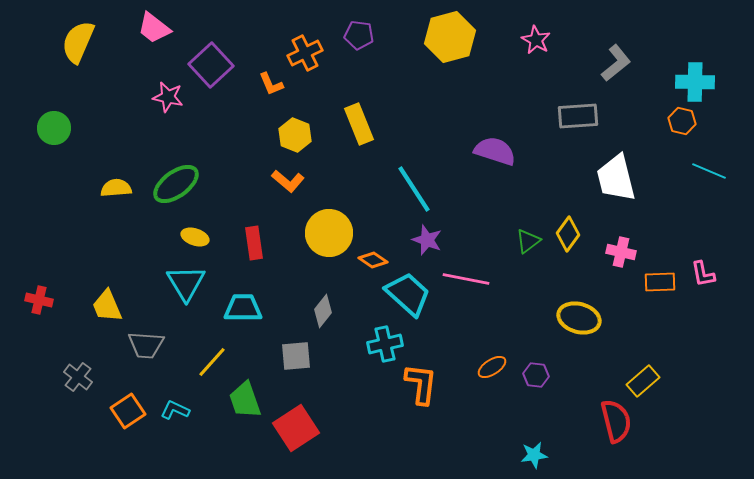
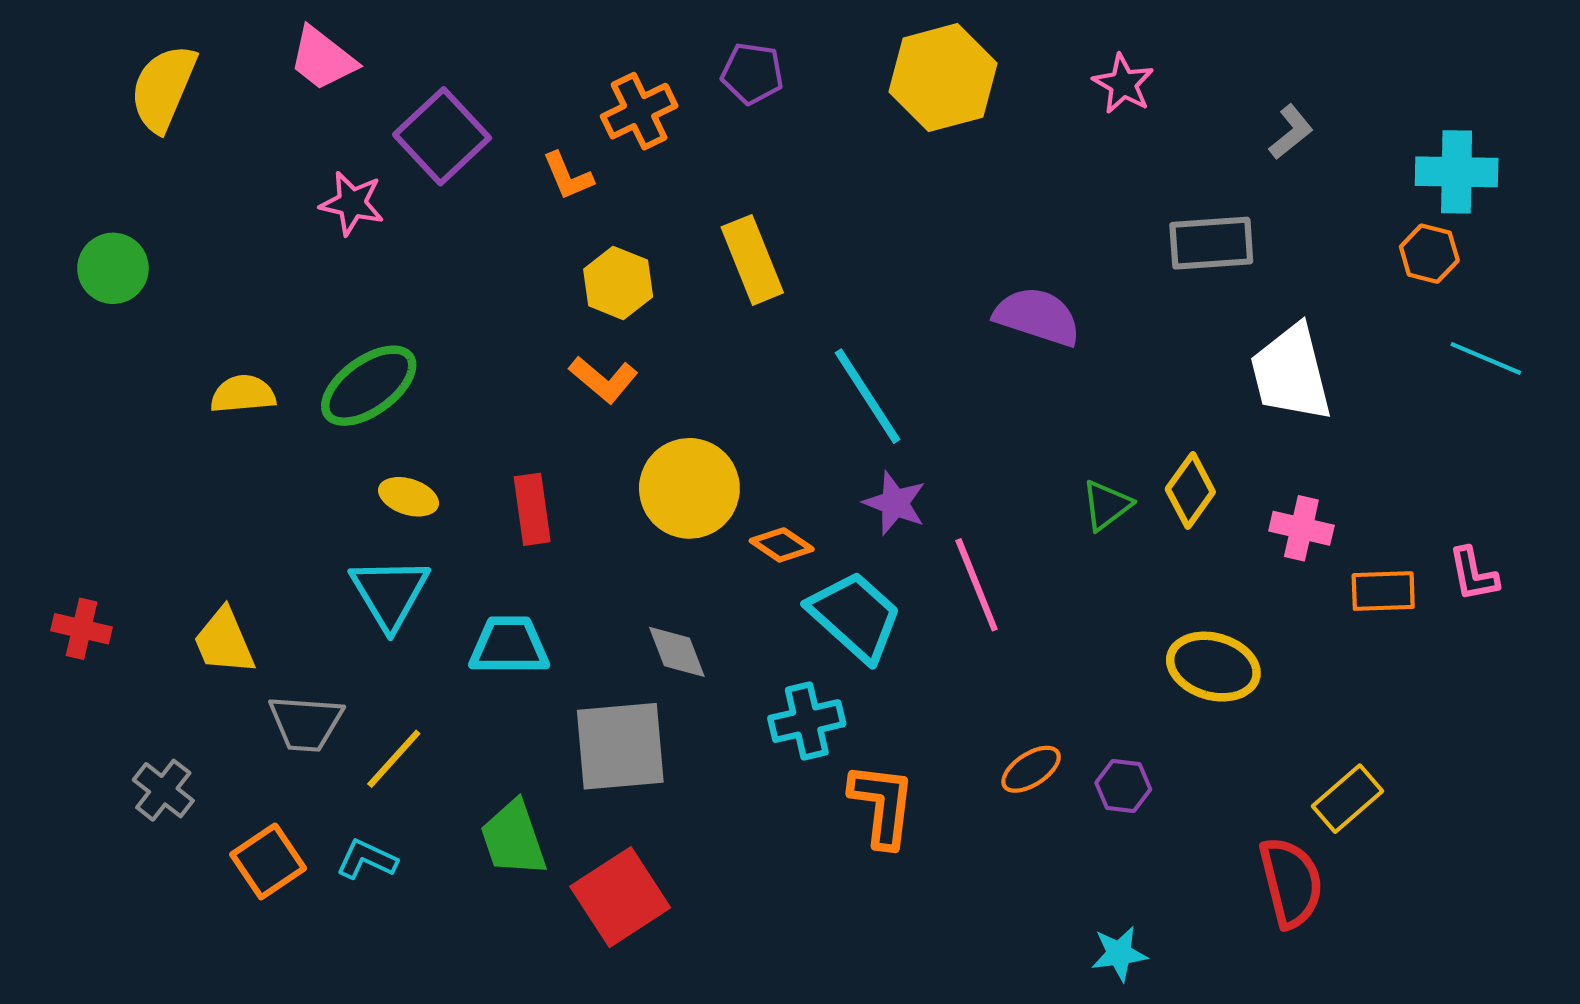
gray L-shape: (616, 63) -> (1291, 132), size x0.7
pink line: (466, 279) -> (977, 585), turned 57
gray diamond: (323, 311) -> (677, 652), turned -60
gray square: (296, 356) -> (620, 746), size x1.5
yellow line: (212, 362) -> (394, 759), moved

